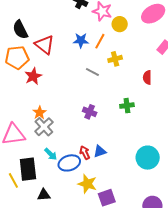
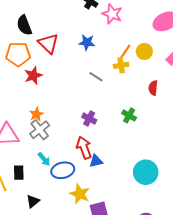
yellow circle: (120, 24) -> (144, 51), moved
orange line: (100, 41) -> (125, 52), moved
green cross: (127, 106) -> (129, 115), turned 32
red arrow: (85, 153) -> (84, 148), moved, size x1.5
black rectangle: (28, 169) -> (19, 173), size x0.6
black triangle: (44, 195) -> (33, 201), turned -40

